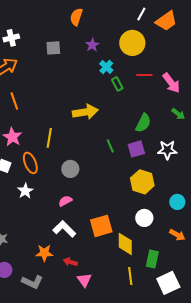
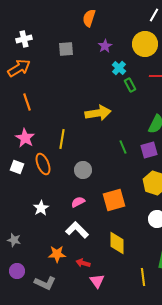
white star: (25, 191) -> (41, 208), moved
orange square: (101, 226) -> (114, 200), moved
yellow diamond: (125, 244) -> (117, 243), moved

